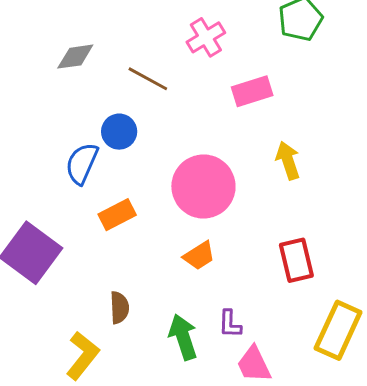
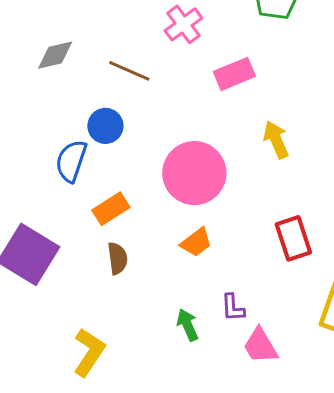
brown semicircle: (119, 308) -> (118, 258), moved
green arrow: (183, 337) -> (187, 325), size x0.7

